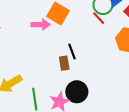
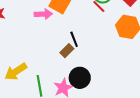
brown rectangle: (64, 63) -> (67, 51), turned 56

